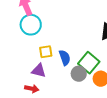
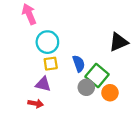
cyan circle: (31, 25) -> (47, 42), moved
blue semicircle: (65, 58) -> (79, 64), moved

